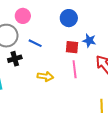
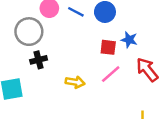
blue line: (35, 43) -> (76, 12), moved
pink line: (75, 69) -> (111, 74), turned 54

